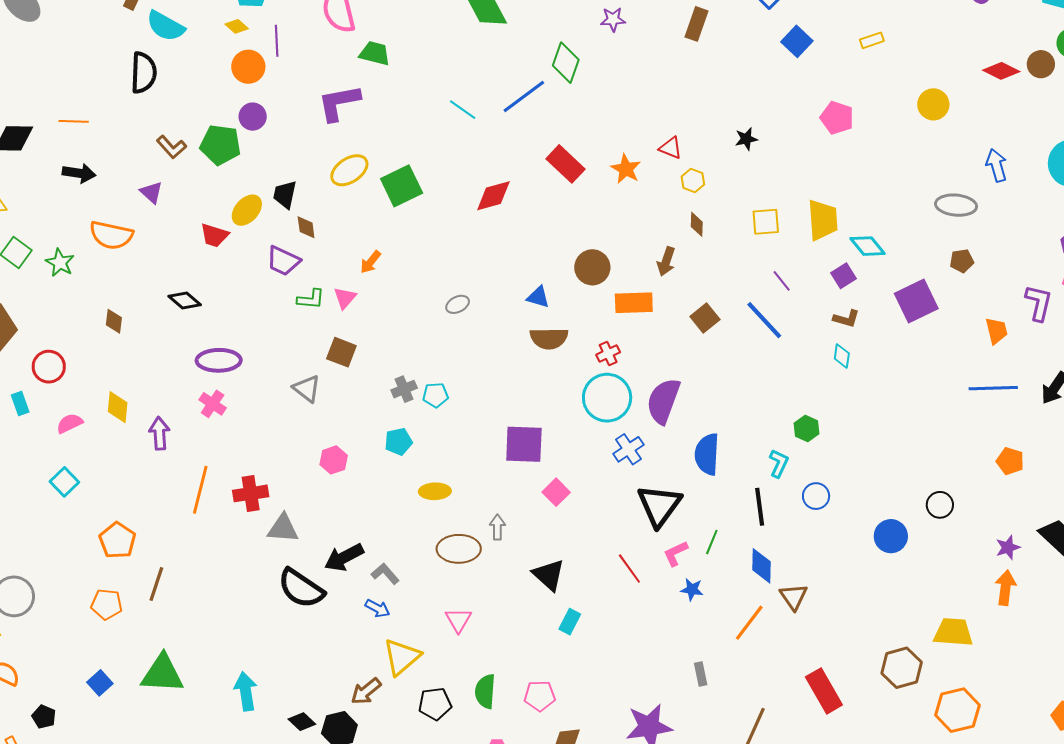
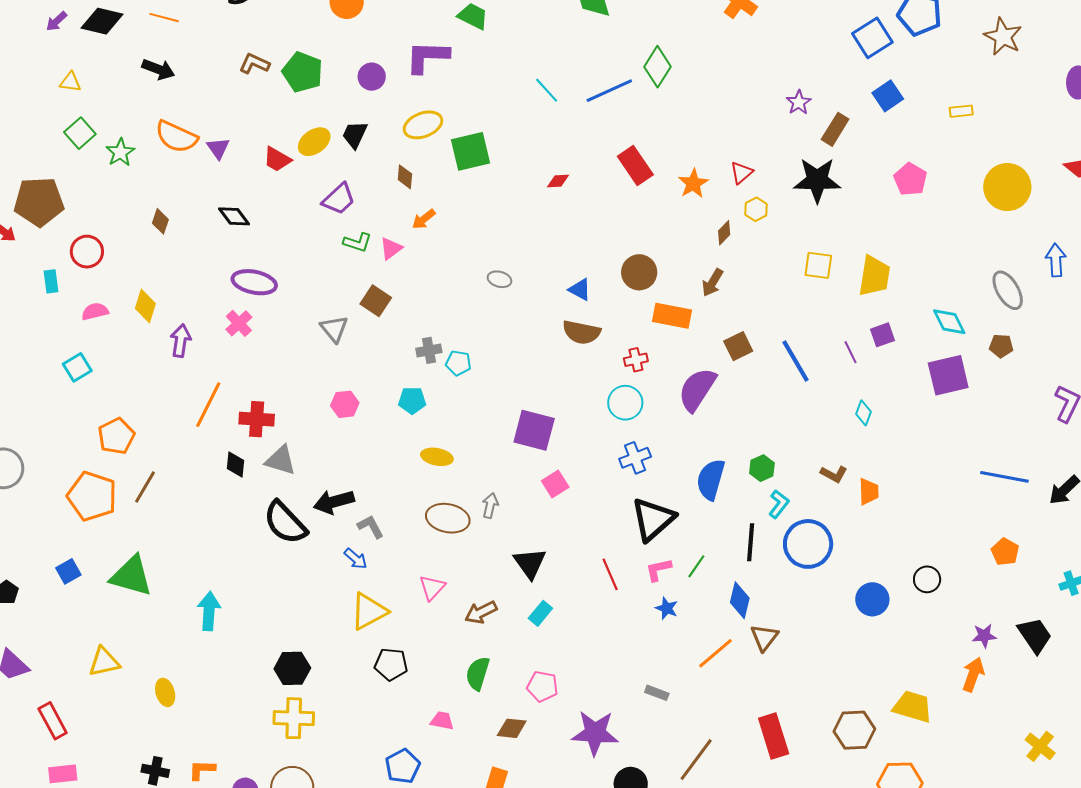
purple star: (613, 19) -> (799, 102), moved, turned 30
brown rectangle: (696, 24) -> (835, 129), moved
yellow circle: (933, 104) -> (1007, 187), size x1.5
purple circle: (253, 117) -> (372, 77), moved
black star: (746, 139) -> (817, 180), size x2.0
brown L-shape: (171, 147) -> (254, 64), turned 144
red triangle: (671, 148) -> (741, 173), turned 45
purple triangle: (151, 192) -> (218, 148), moved
red diamond: (493, 196) -> (558, 181), size x0.6
gray ellipse: (956, 205) -> (1008, 290), turned 42
brown diamond: (697, 224) -> (724, 233), moved, turned 30
brown diamond: (306, 227) -> (405, 177), moved
cyan diamond: (868, 246) -> (949, 322), moved
purple trapezoid: (283, 261) -> (339, 199), turned -81
purple line: (782, 281) -> (851, 352), moved
gray ellipse: (458, 304) -> (500, 279), turned 30
brown L-shape: (846, 319) -> (834, 474), moved
orange trapezoid: (996, 331) -> (869, 492), moved
cyan circle: (607, 398) -> (625, 403), size x0.7
purple semicircle: (663, 401) -> (697, 389), moved
green hexagon: (807, 429) -> (762, 468), moved
blue circle: (816, 496) -> (808, 544), size x1.8
orange pentagon: (107, 604) -> (92, 496), size x1.6
gray rectangle: (701, 674) -> (657, 693), turned -70
brown arrow: (366, 691) -> (481, 612), moved
green semicircle: (485, 691) -> (478, 673), moved
pink pentagon: (540, 696) -> (542, 686), moved
black diamond: (302, 722) -> (235, 464), moved, turned 40

